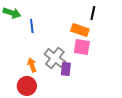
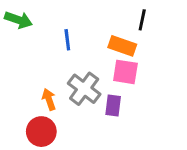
blue line: (32, 26) -> (67, 40), moved
purple rectangle: (66, 69) -> (113, 106), moved

